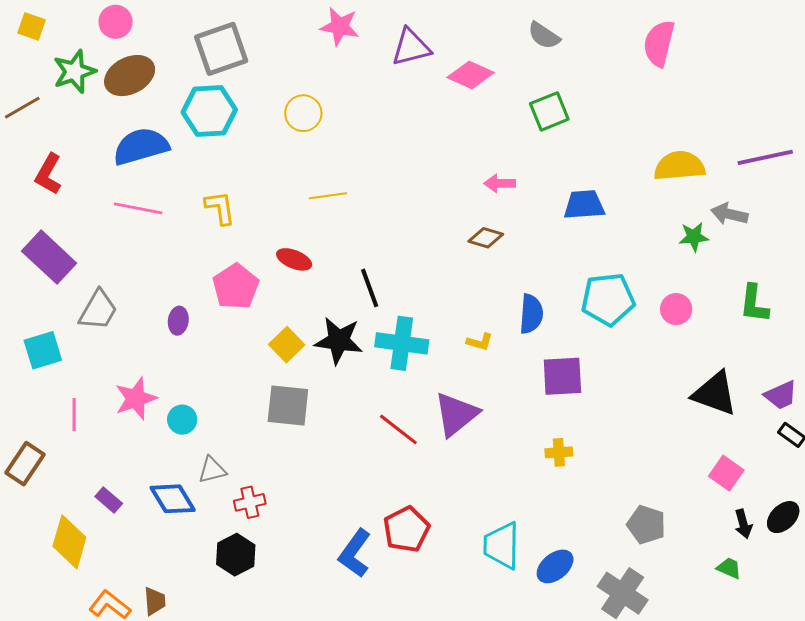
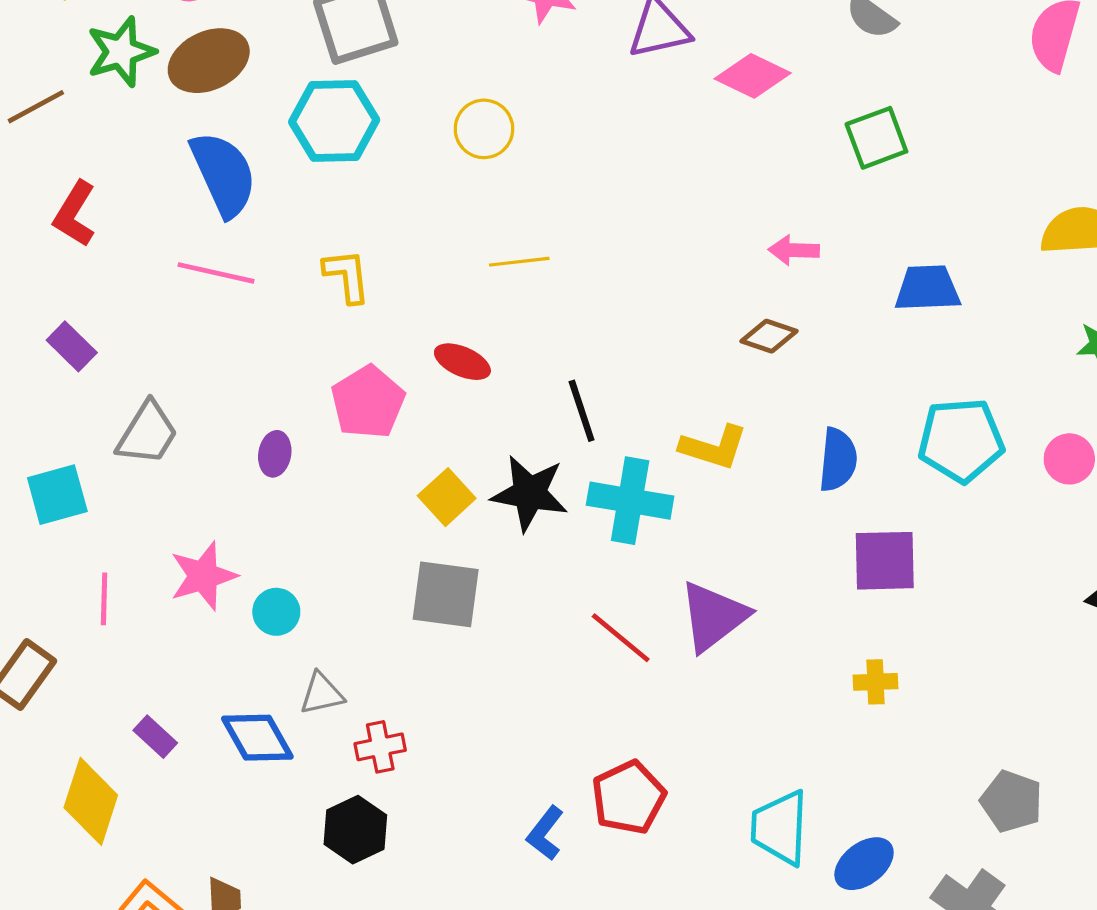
blue semicircle: (141, 146) -> (223, 174), turned 80
purple rectangle: (49, 257) -> (72, 346), size x0.6
yellow L-shape: (480, 342) -> (714, 447), moved, size x1.6
blue L-shape: (355, 553) -> (545, 833), size x0.7

